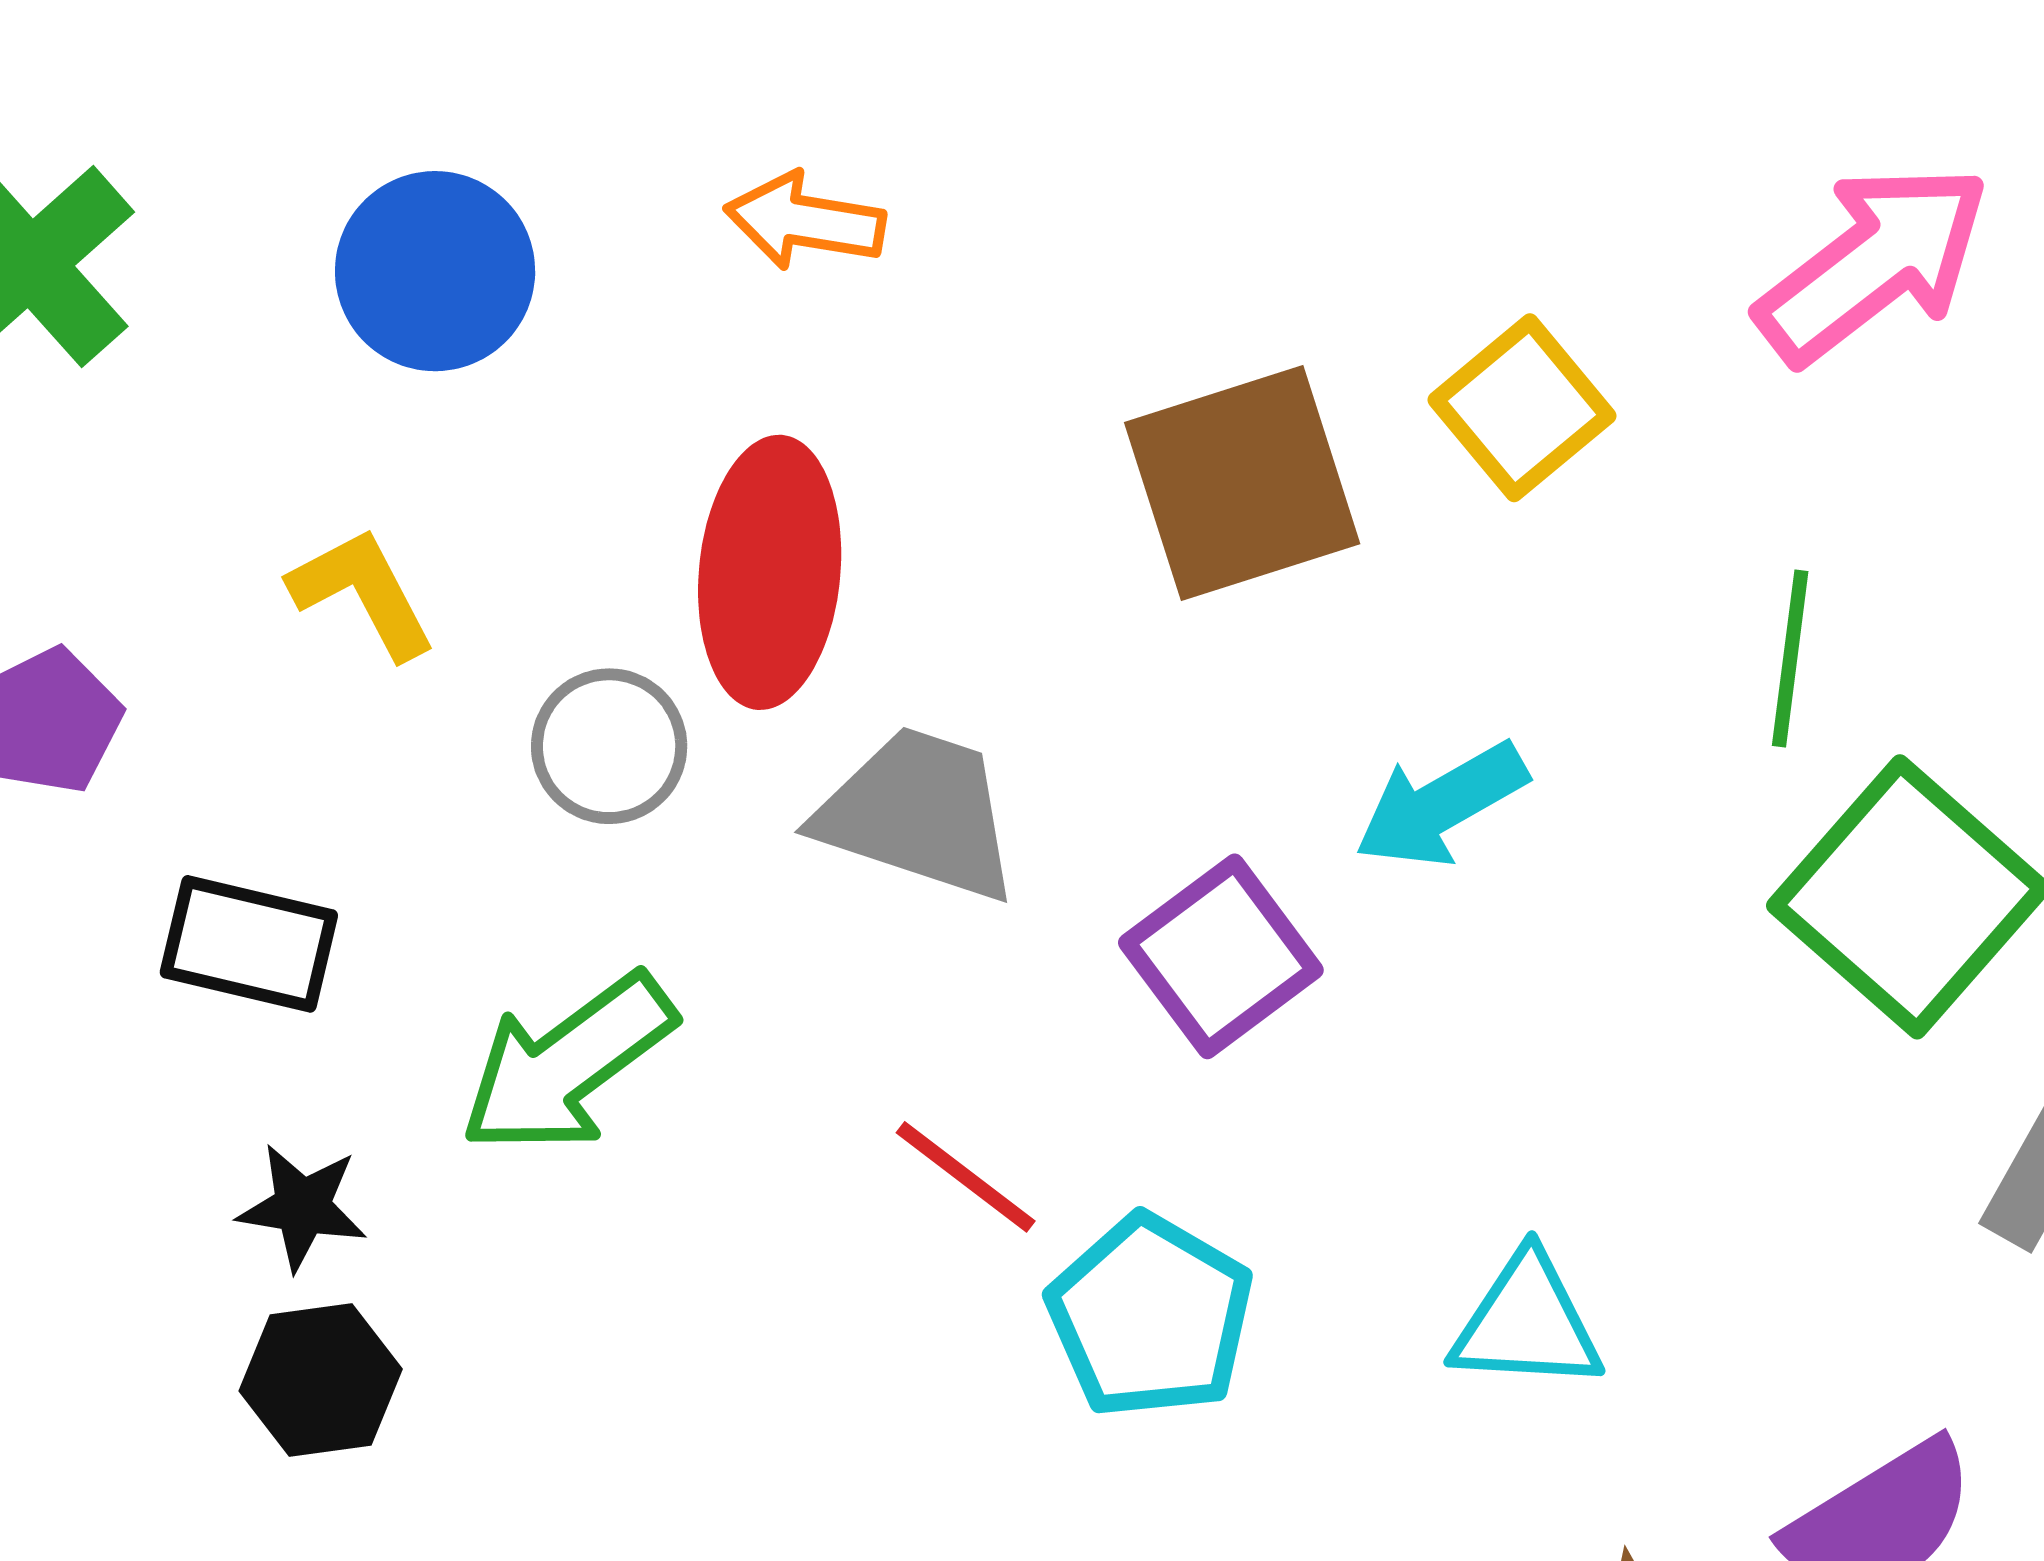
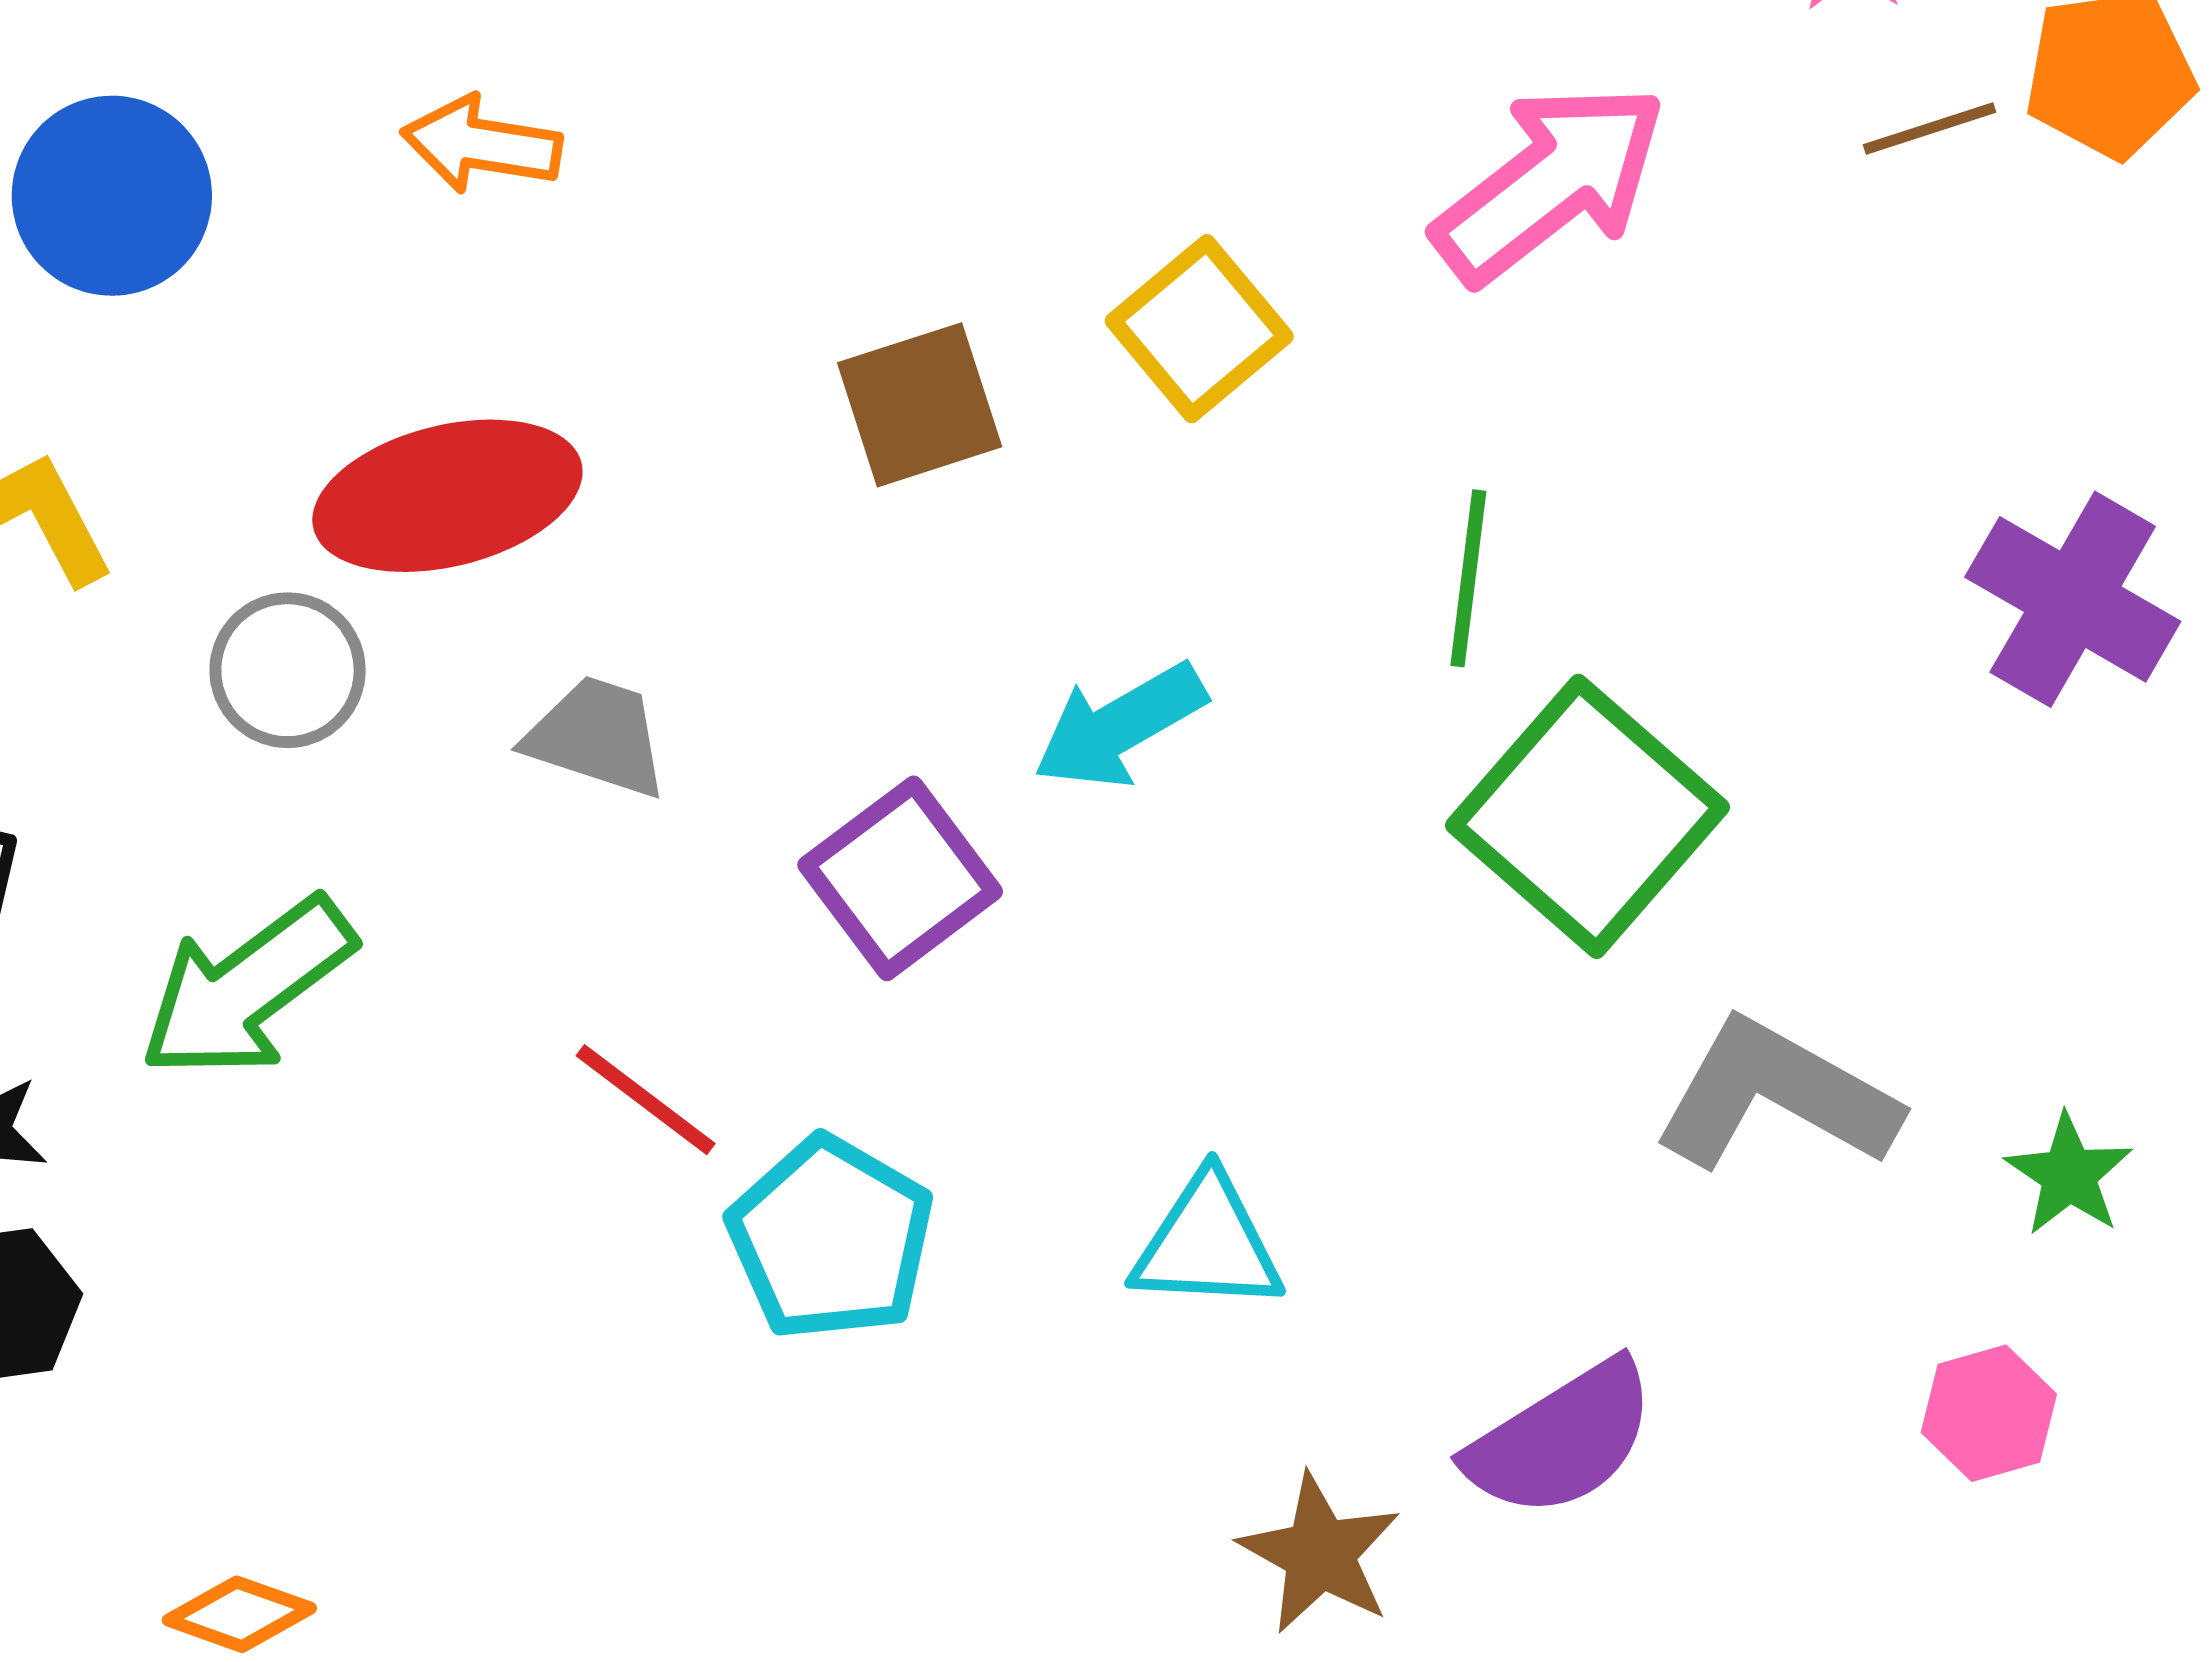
brown square: (1242, 483) -> (920, 405), size x0.7
red ellipse: (770, 572) -> (447, 496), turned 71
gray trapezoid: (918, 814) -> (597, 737), size x0.7

